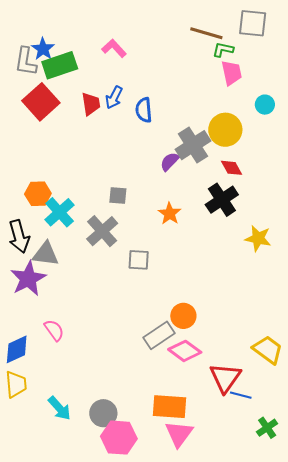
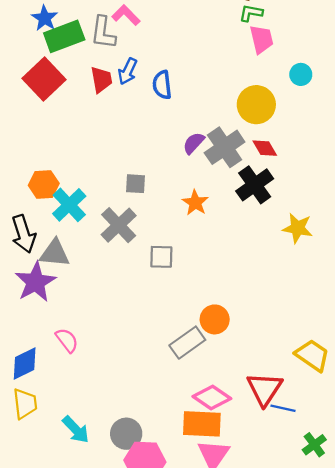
gray L-shape: (26, 62) -> (103, 33), moved
gray cross: (193, 145) -> (225, 147), moved
pink diamond: (185, 351) -> (212, 397), moved

